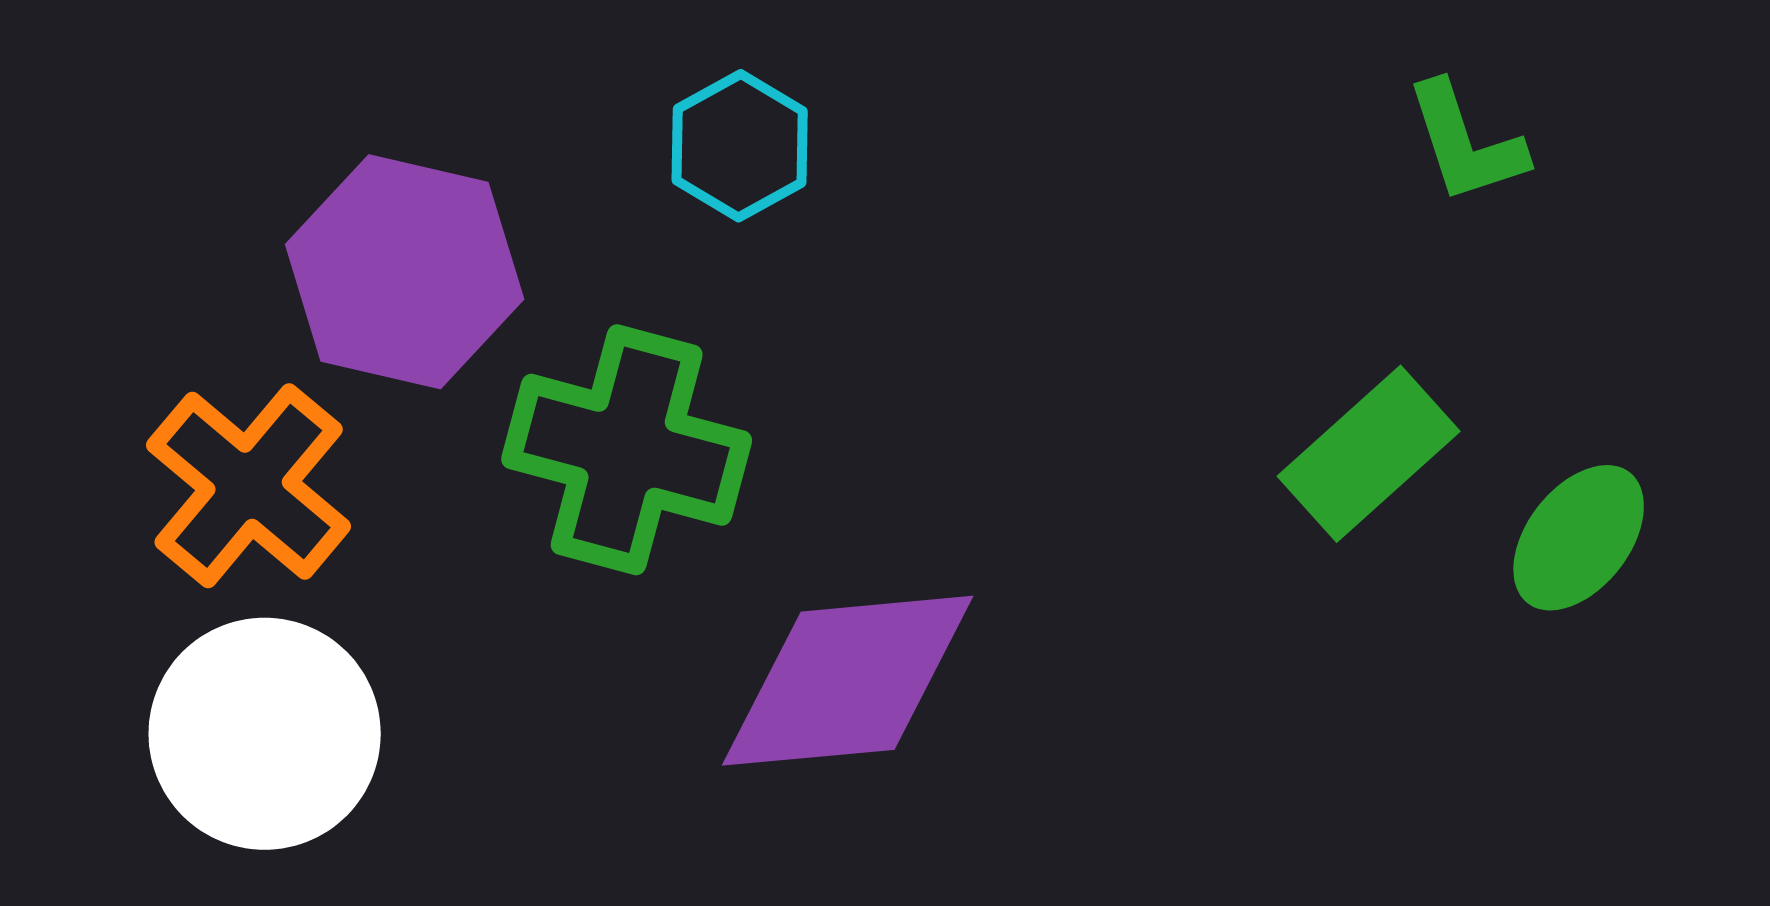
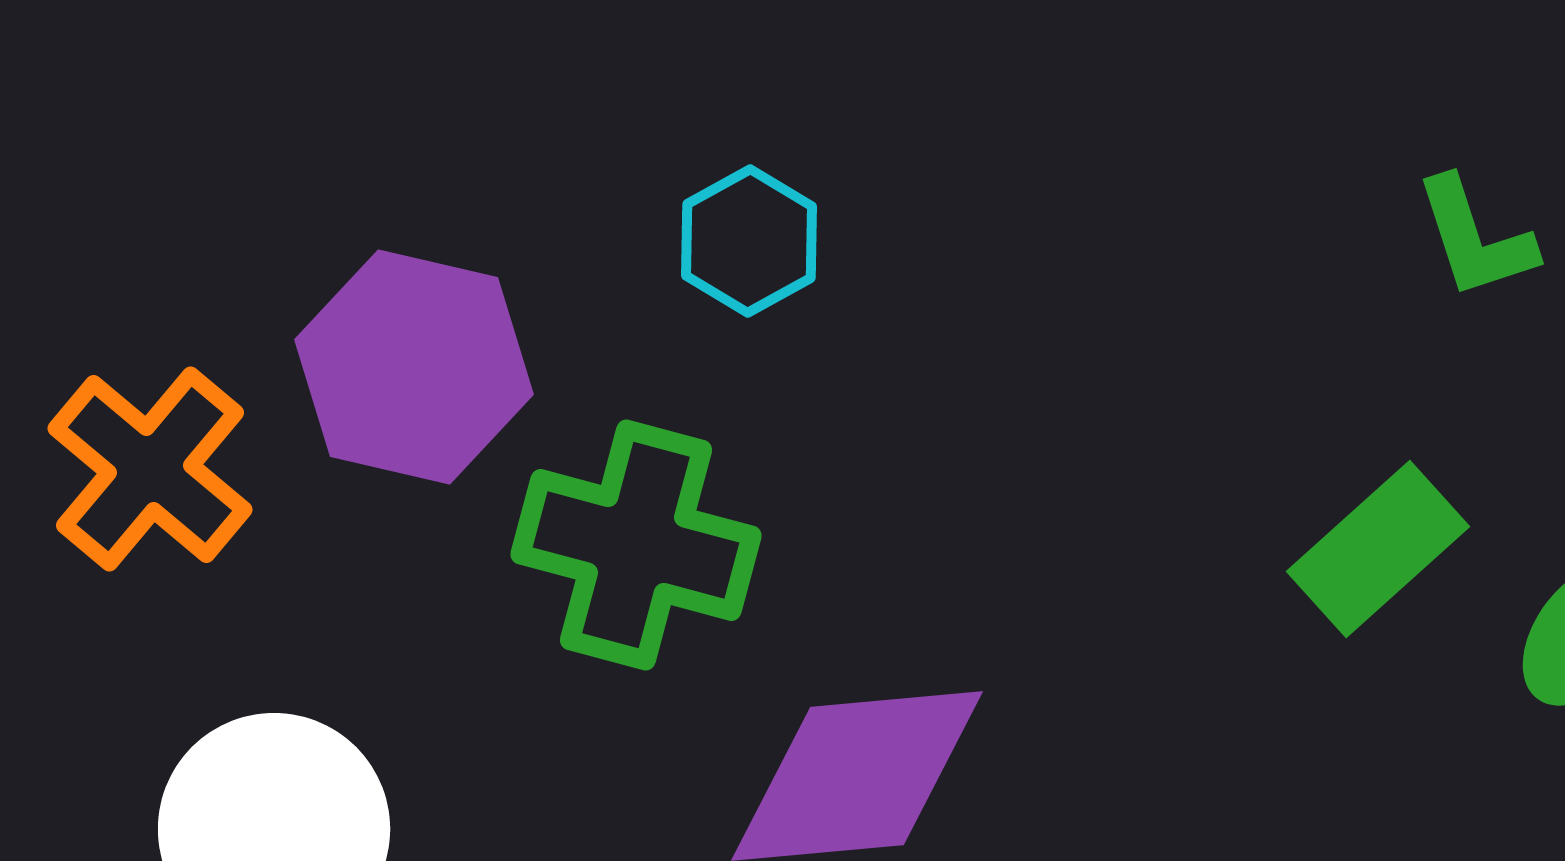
orange cross: (249, 486) -> (150, 469), moved

